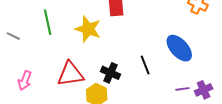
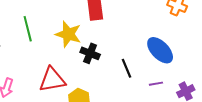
black cross: (110, 73) -> (90, 53), moved
purple line: (182, 89) -> (156, 84), moved

